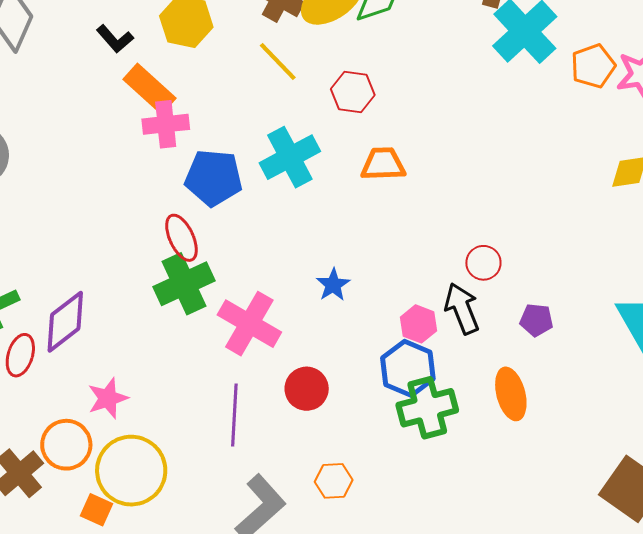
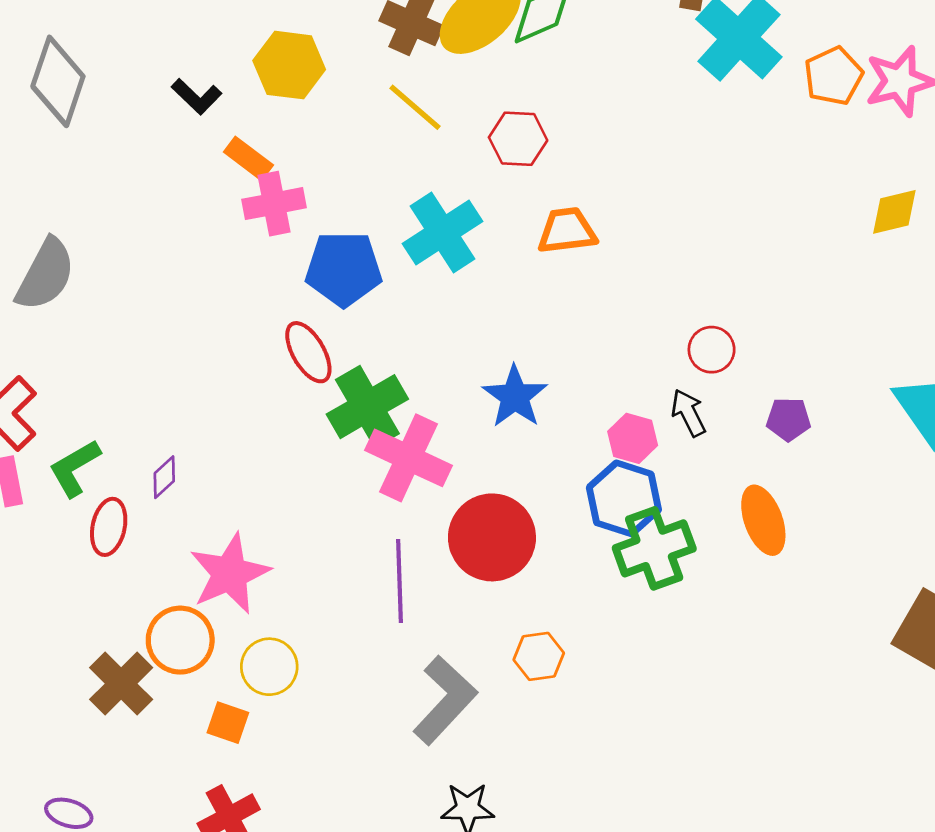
orange rectangle: (150, 89) -> (248, 159), size x0.7
green cross: (184, 284) -> (367, 407), moved
blue star: (333, 285) -> (515, 397), size x1.4
black arrow: (462, 309) -> (688, 413), size x0.7
purple diamond: (65, 322) -> (164, 477), size x0.5
red circle: (307, 389) -> (492, 537), size x1.5
pink star: (108, 398) -> (230, 574), size x1.5
yellow circle: (131, 471) -> (269, 667), size x0.6

